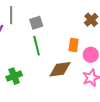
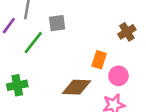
green line: (37, 46) -> (33, 43), moved, turned 42

